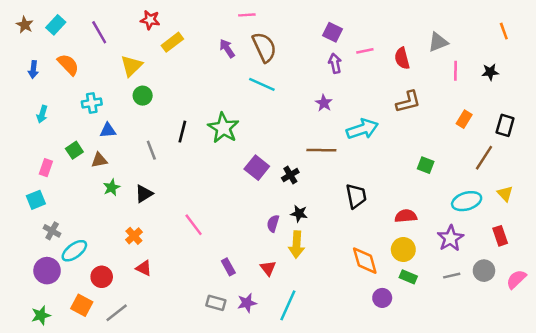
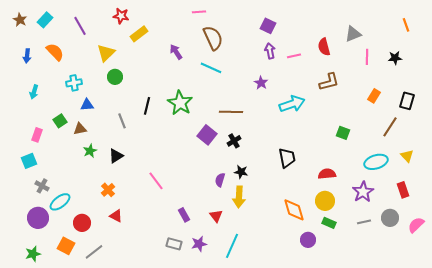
purple arrow: (227, 48) -> (176, 52), moved
pink line: (365, 51) -> (294, 56), moved
brown line: (321, 150) -> (231, 112), moved

